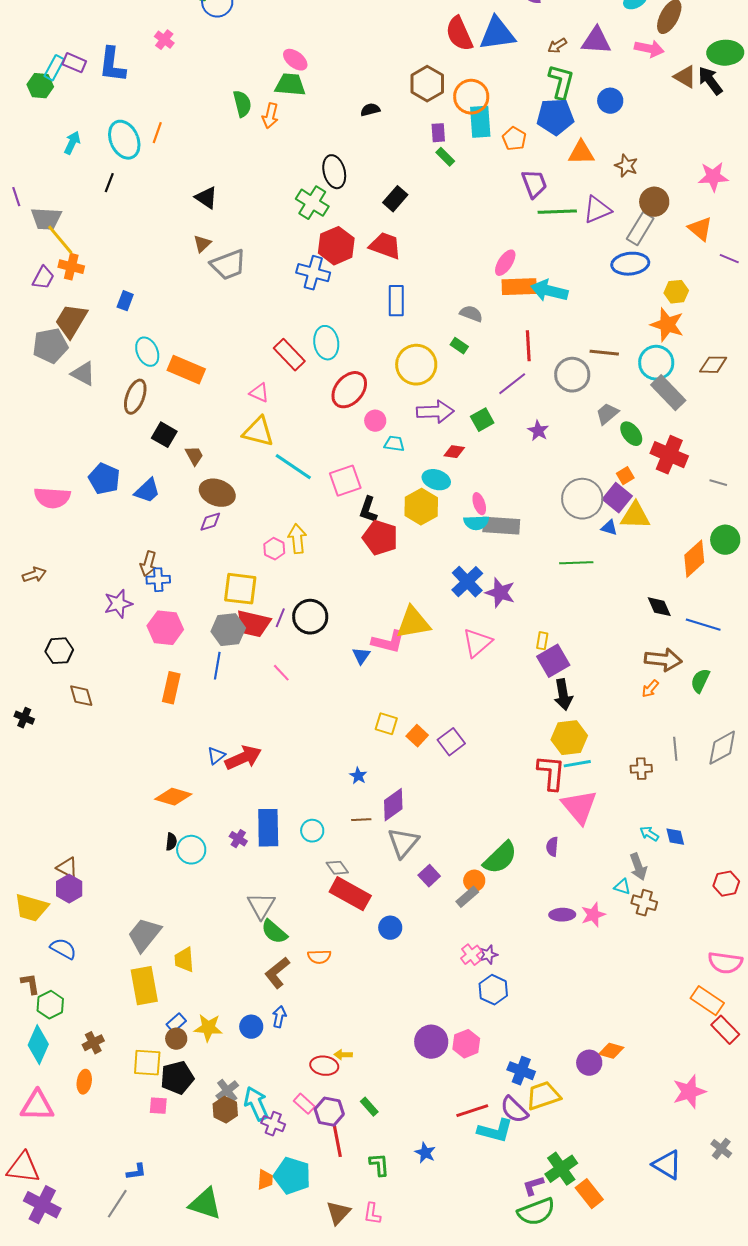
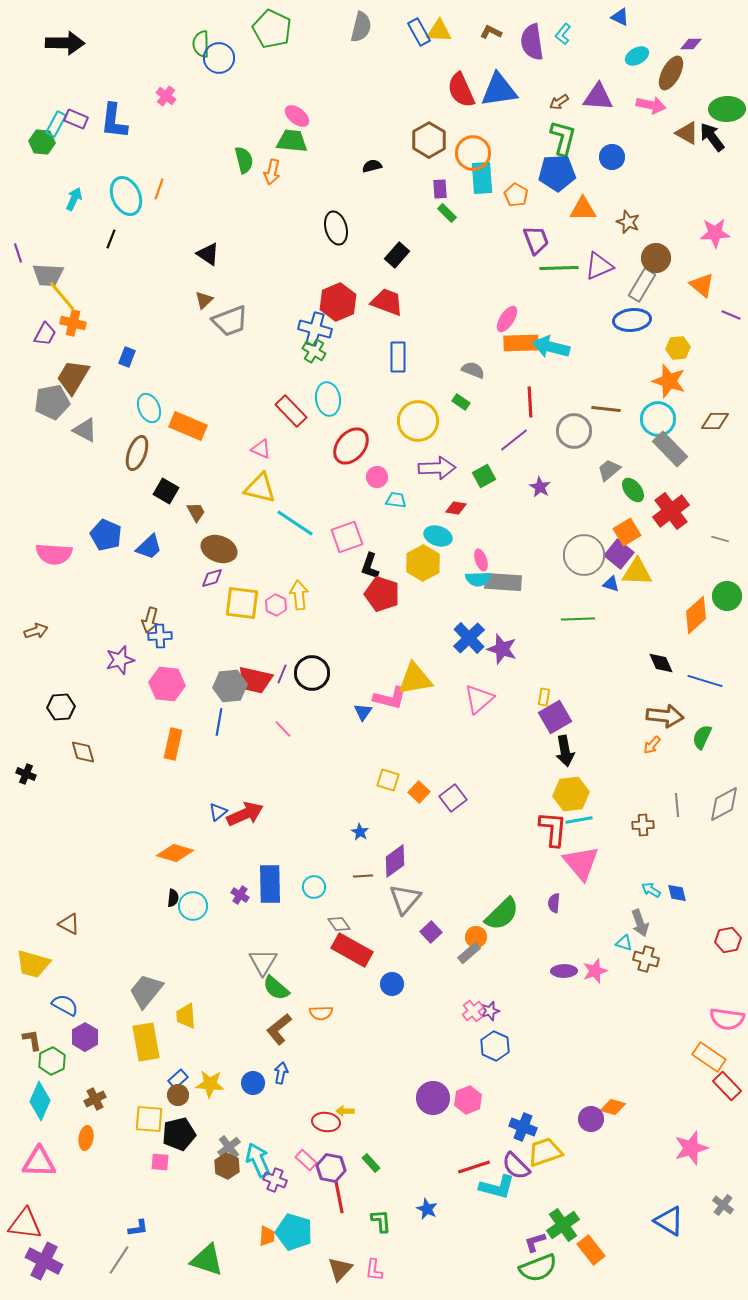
green cross: (312, 203) -> (314, 351), moved, size x0.7
red cross: (669, 455) -> (671, 511), turned 30
orange square: (625, 476) -> (627, 532), size x1.5
yellow square: (240, 589) -> (242, 603), moved
purple hexagon: (69, 889) -> (85, 1037), moved

